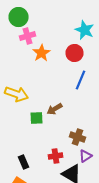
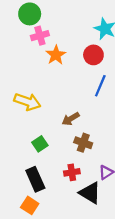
green square: (36, 118) -> (40, 144), moved, turned -32
brown cross: (78, 137) -> (83, 143), moved
black rectangle: (24, 162) -> (35, 179), size x1.5

